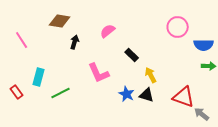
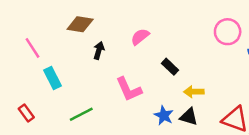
yellow arrow: (151, 75) -> (194, 92), turned -63
cyan rectangle: (39, 77) -> (53, 78), moved, turned -42

